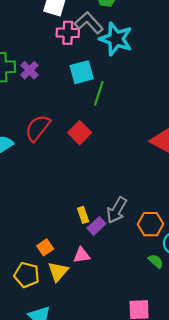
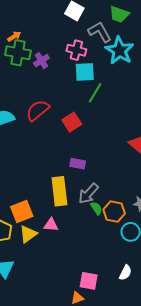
pink cross: (68, 33) -> (76, 50), moved
yellow rectangle: (83, 215) -> (59, 191), size x2.0
purple rectangle: (96, 226) -> (78, 164), moved, turned 42
orange square: (45, 247) -> (22, 211), size x1.6
green semicircle: (156, 261) -> (96, 208), moved

